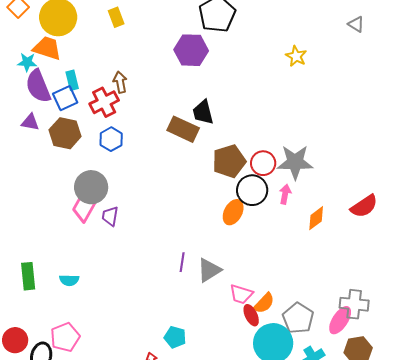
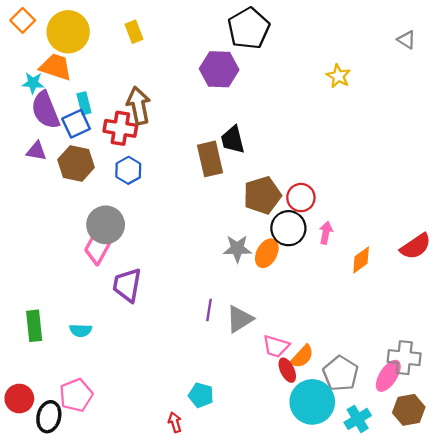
brown arrow: (120, 82) -> (139, 106), size x1.5
red cross: (104, 102) -> (120, 128), turned 36
brown rectangle: (183, 129) -> (210, 159), turned 52
gray star: (295, 162) -> (237, 249), moved, size x0.7
purple trapezoid: (110, 216) -> (127, 285), moved, size x1.5

